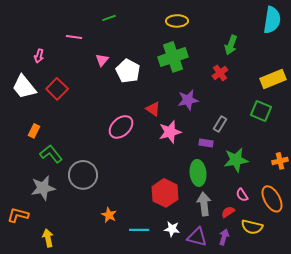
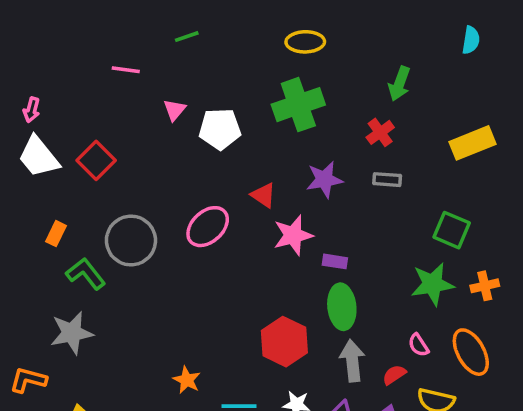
cyan semicircle: (272, 20) -> (471, 40), size x0.6
pink arrow: (39, 56) -> (32, 110), moved
white pentagon: (128, 71) -> (220, 129), turned -30
green square: (261, 111) -> (452, 230), moved
gray rectangle: (220, 124) -> (387, 180), moved, turned 63
purple rectangle: (206, 143) -> (335, 261), moved
green star: (236, 160) -> (432, 284), moved
gray circle: (83, 175) -> (131, 241), moved

